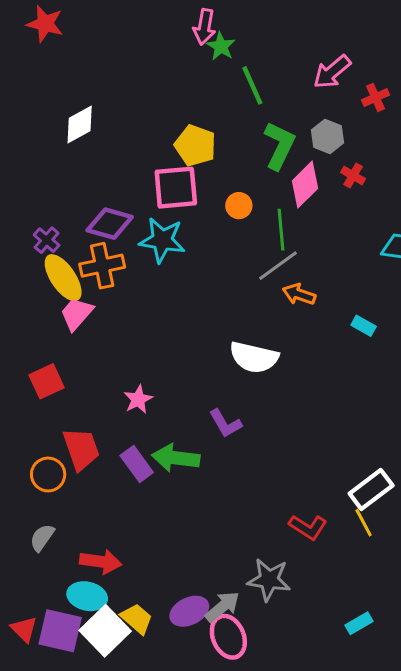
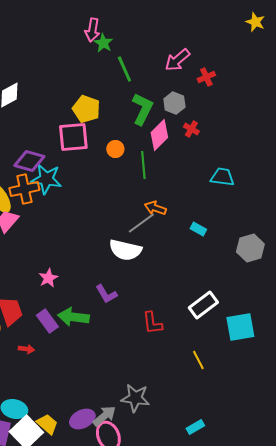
cyan star: (162, 240) -> (46, 179), moved
gray line: (278, 266) -> (141, 223), moved
white rectangle: (371, 490) -> (203, 305), moved
red L-shape: (308, 527) -> (152, 323), moved, turned 50
red arrow: (101, 562) -> (26, 349), moved, size x0.6

